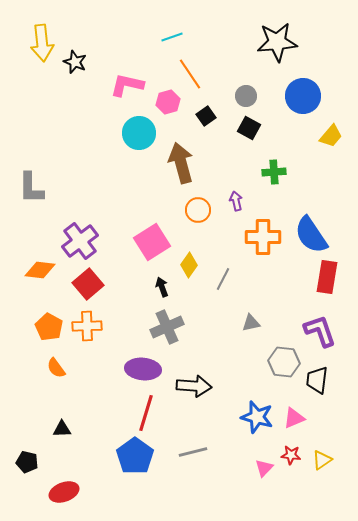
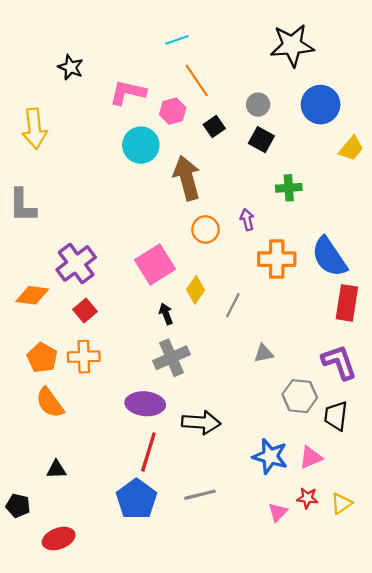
yellow arrow: (42, 43) -> (34, 129), moved
red square: (88, 284) -> (85, 311), size x0.7
orange semicircle: (56, 368) -> (50, 403), size x1.4

